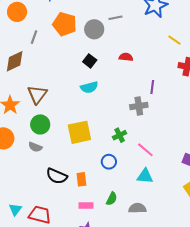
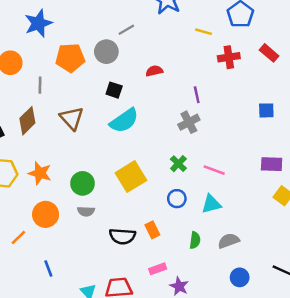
cyan semicircle: (89, 87) -> (124, 121), size x1.4
brown triangle: (37, 95) -> (72, 118), moved
cyan triangle: (145, 176) -> (211, 204), moved
pink rectangle: (86, 205) -> (158, 269), moved

